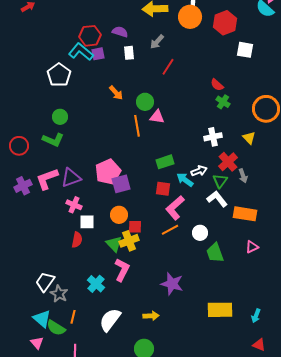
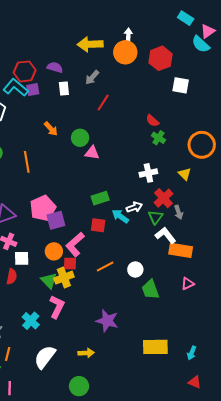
orange line: (137, 126) -> (27, 162), moved
white L-shape: (217, 199) -> (165, 235), moved
pink L-shape: (175, 208) -> (75, 244), moved

